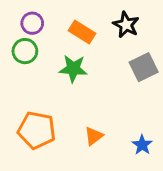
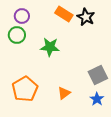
orange rectangle: (82, 32) -> (64, 14), moved
gray square: (144, 67) -> (98, 75), moved
orange pentagon: (37, 130) -> (25, 89), turned 30

